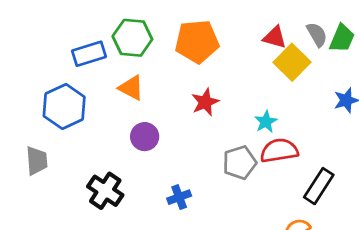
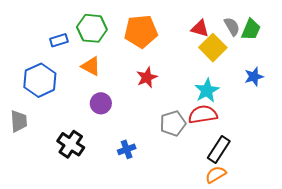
blue rectangle: (89, 54) -> (59, 40), size x0.7
cyan star: (266, 122) -> (207, 90), moved, size x1.4
black rectangle: (319, 186) -> (219, 150), moved

